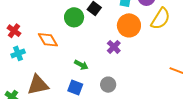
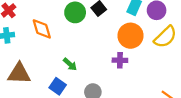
purple cross: (114, 47) -> (120, 60), moved, turned 32

